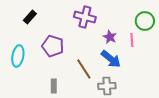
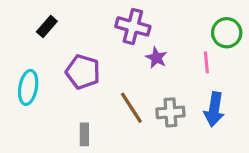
purple star: (110, 37) -> (156, 58), moved
blue arrow: (111, 59) -> (214, 109), moved, turned 60
gray cross: (107, 86) -> (170, 112), moved

